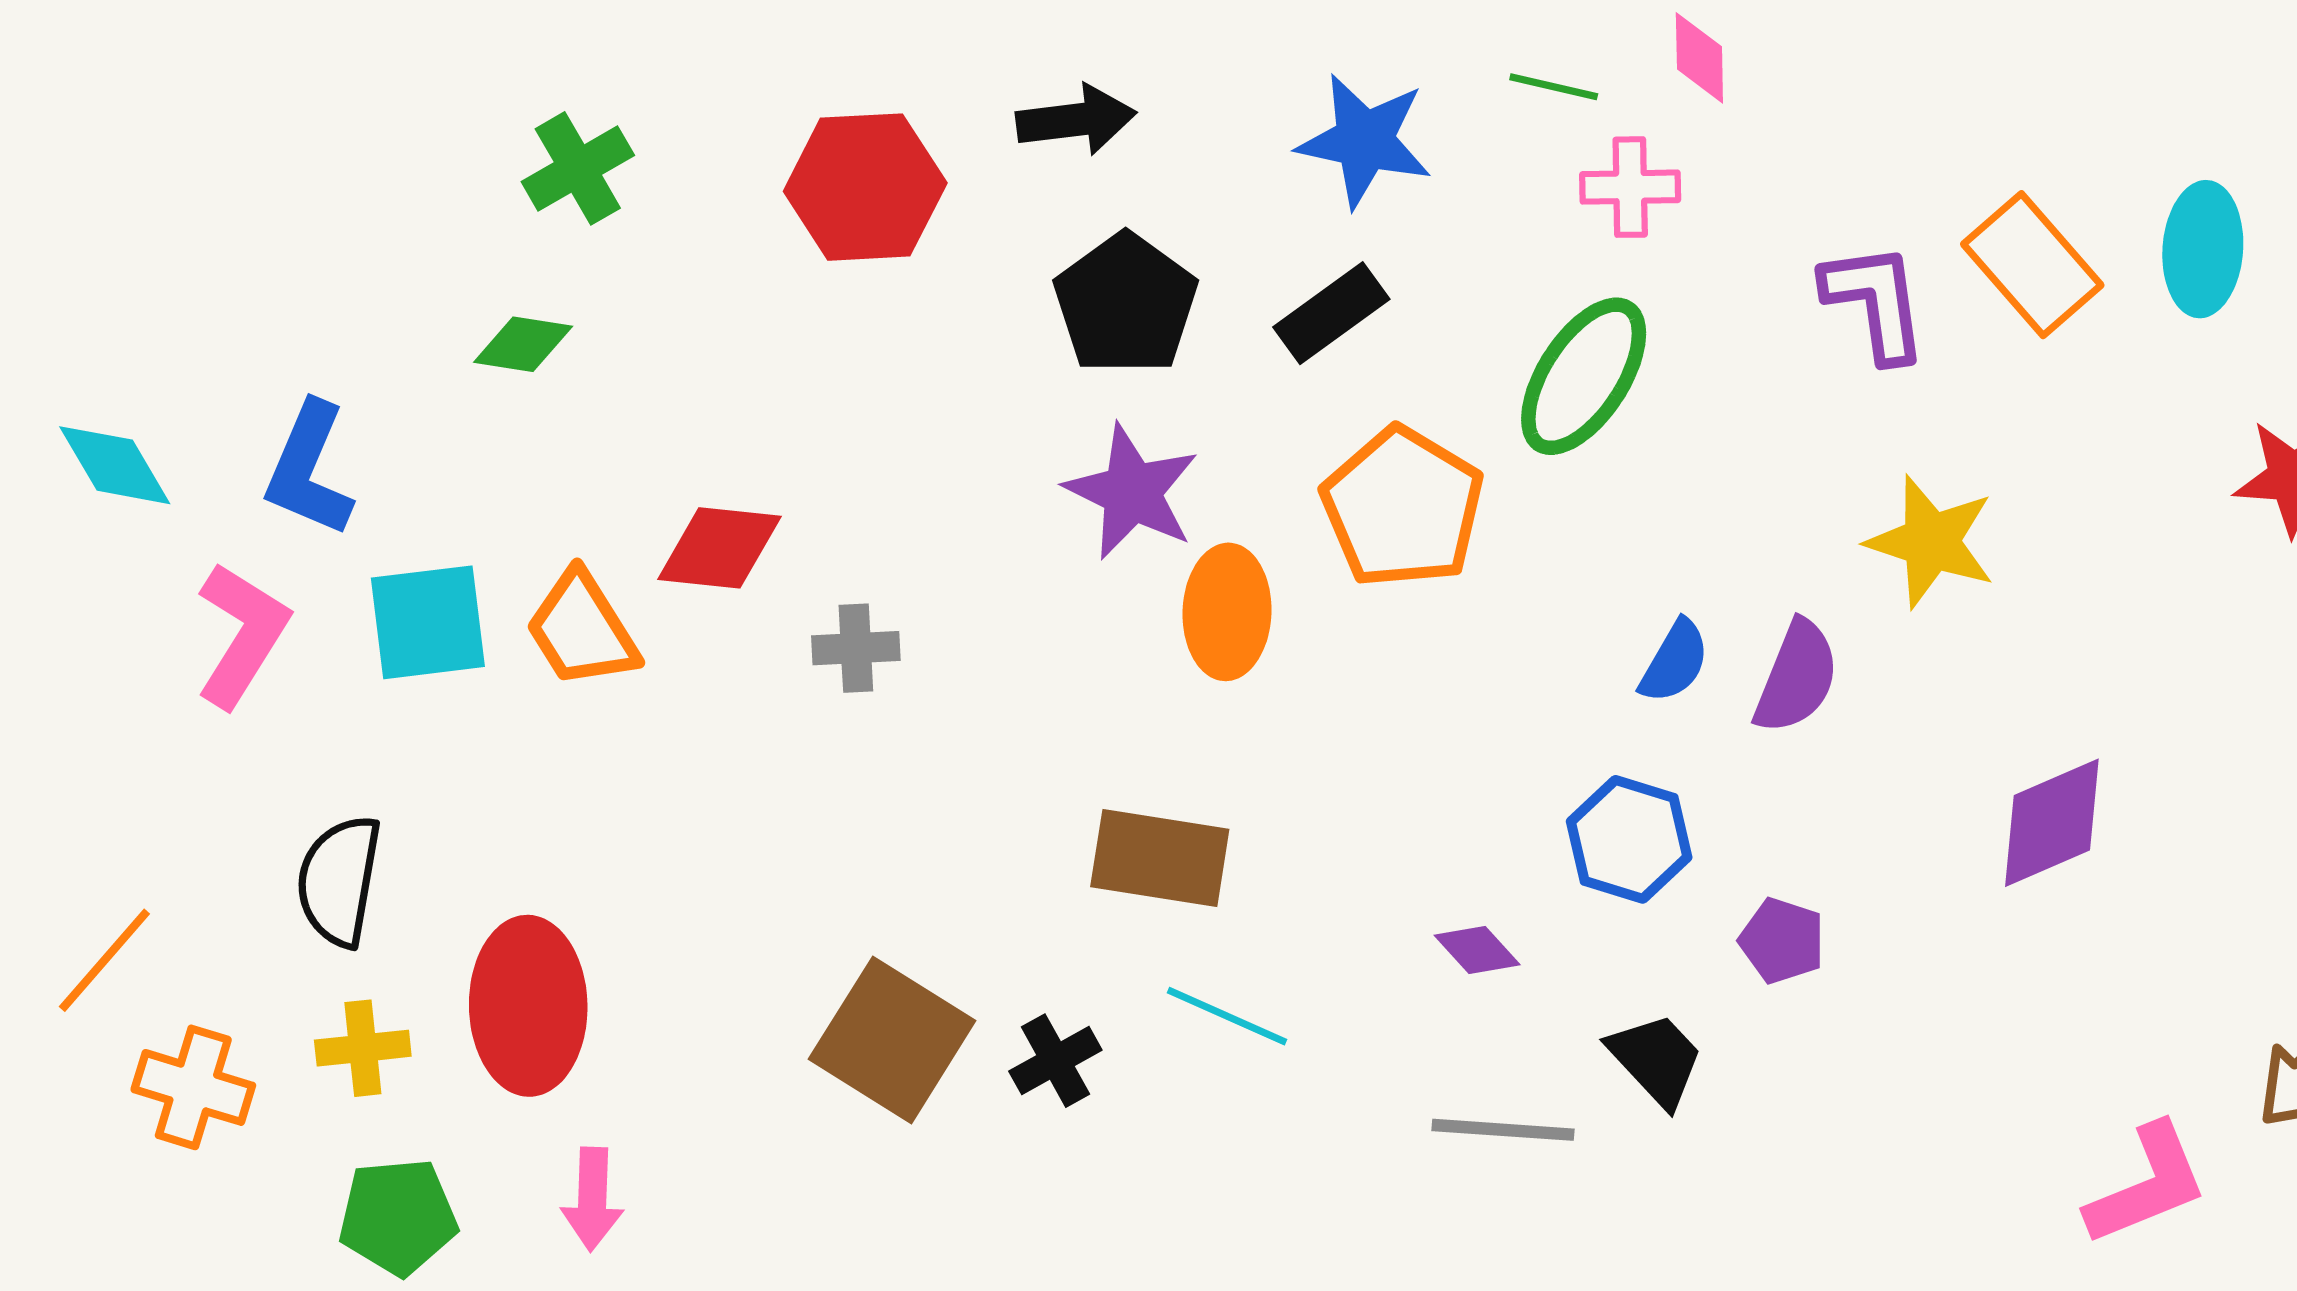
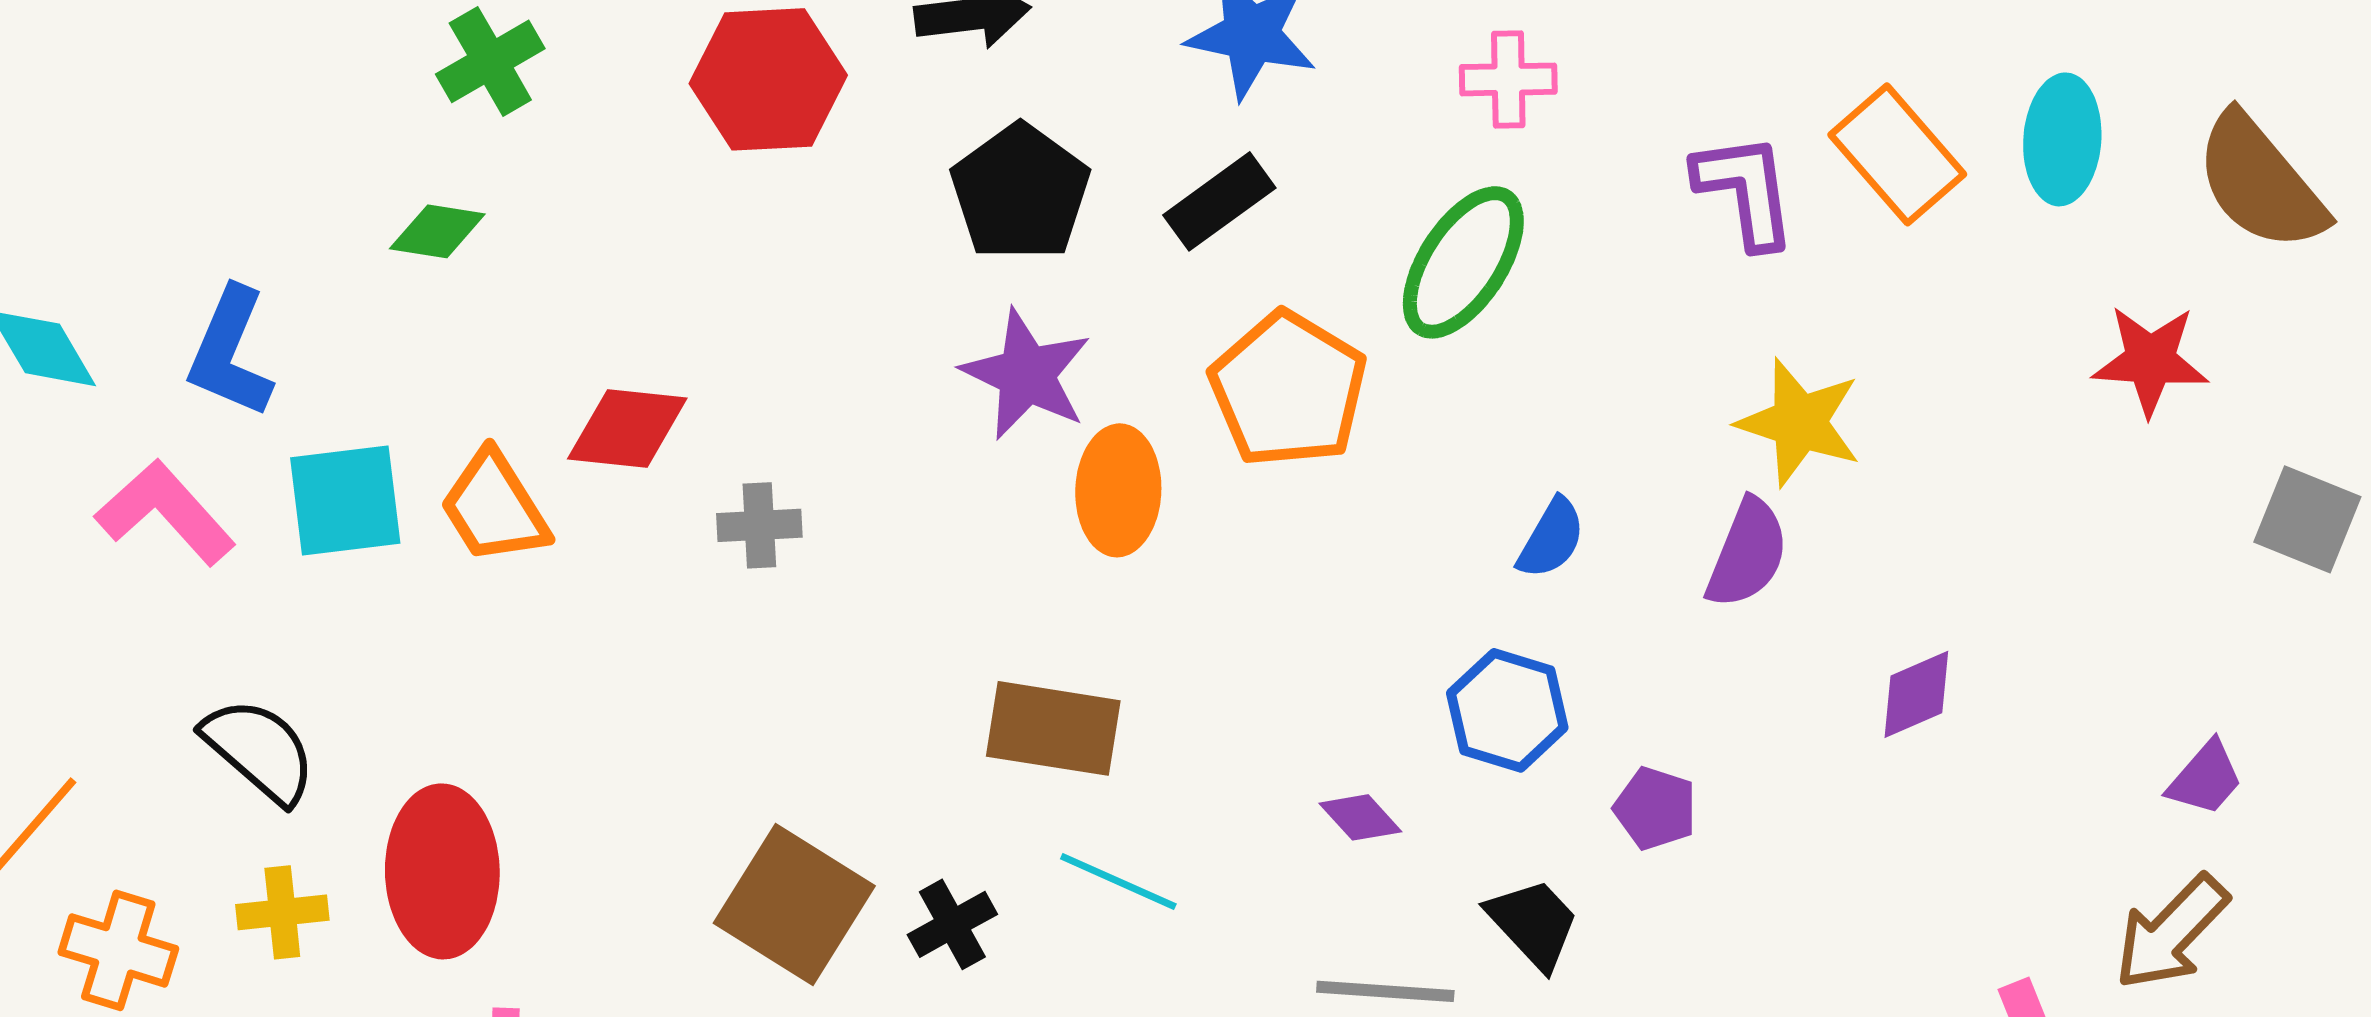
pink L-shape: (242, 635) -> (165, 512), turned -74
purple semicircle: (1797, 677) -> (1747, 553), moved
purple diamond: (2052, 823) -> (1916, 694), size x0.7
black semicircle: (339, 881) -> (259, 750), turned 121

